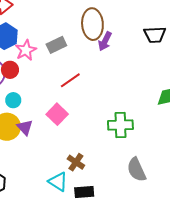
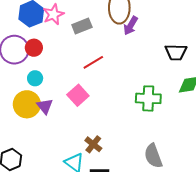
black trapezoid: (155, 35) -> (176, 52), moved
pink star: (26, 50) -> (53, 14), moved
green cross: (120, 125) -> (148, 98), moved

